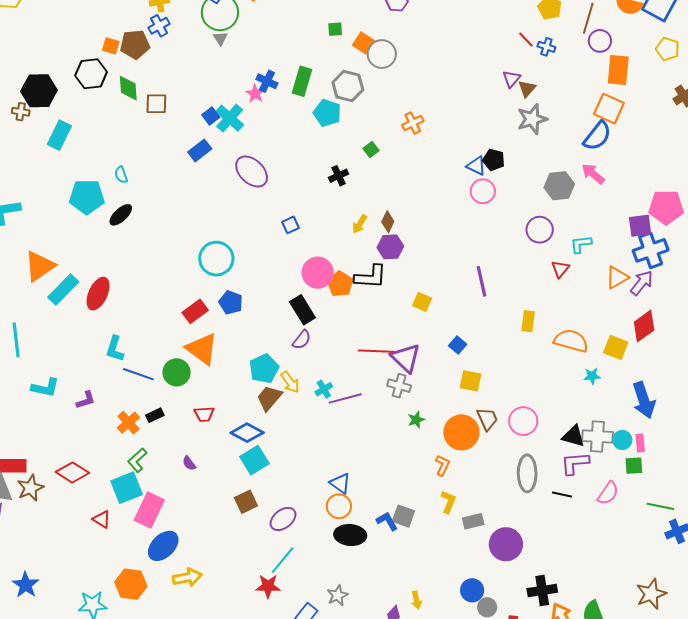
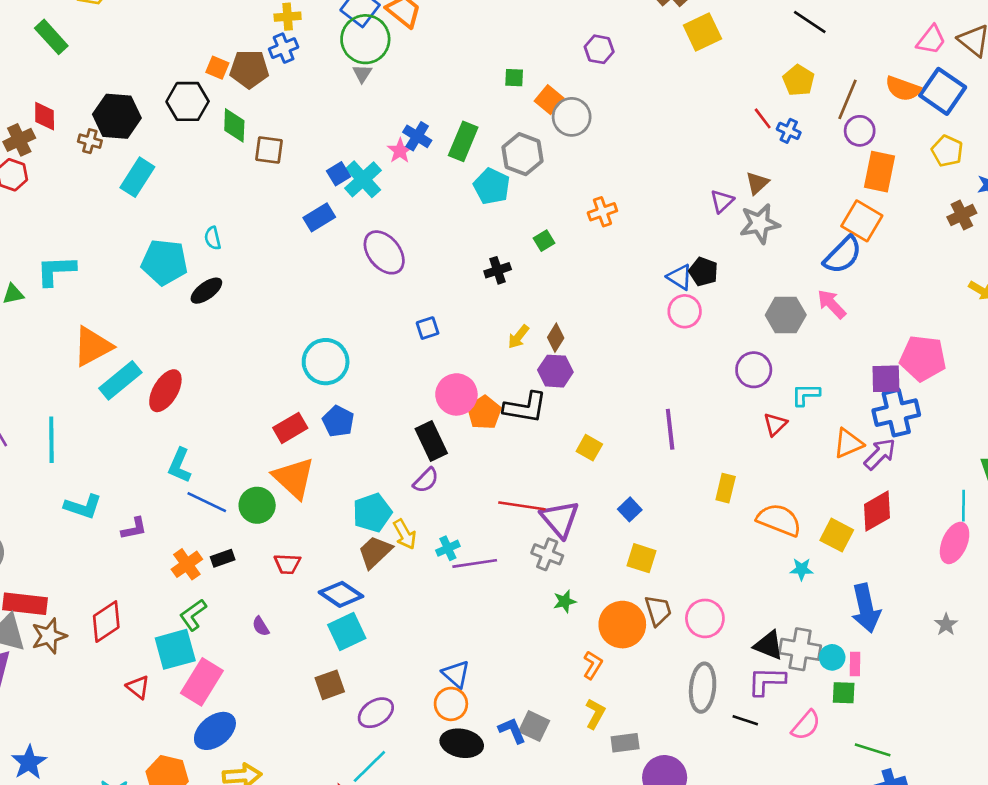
purple triangle: (512, 79) -> (722, 201), moved
red diamond: (72, 472) -> (106, 622), turned -72

